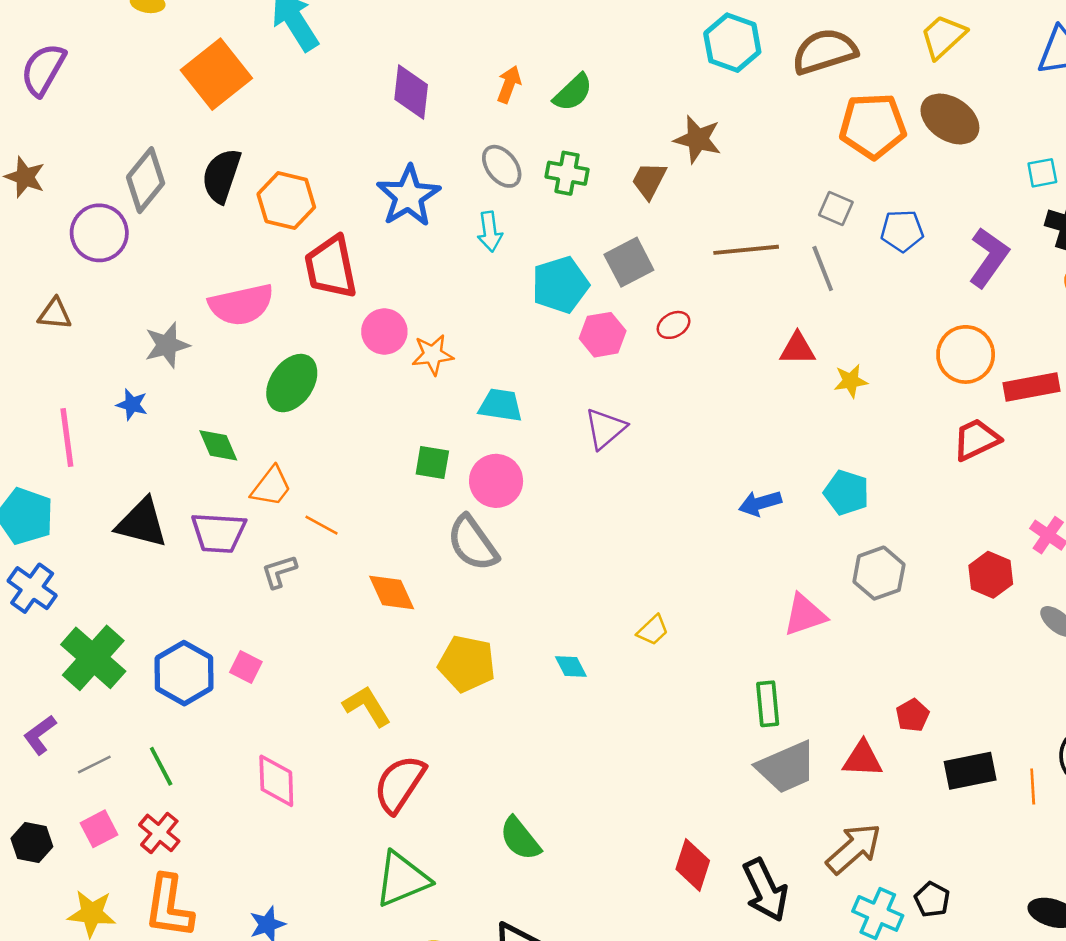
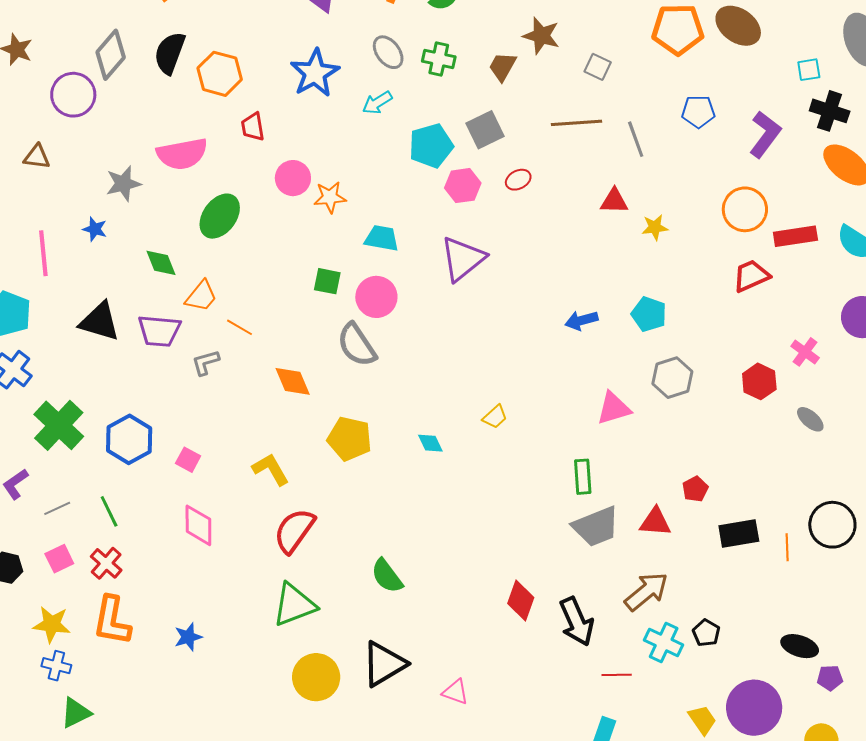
gray square: (836, 208) -> (598, 67), moved
cyan arrow: (490, 232) -> (377, 103), turned 64
red trapezoid: (331, 267) -> (253, 127), size x0.6
purple triangle: (605, 429) -> (463, 259), size x1.4
pink square: (246, 667) -> (188, 460), moved

